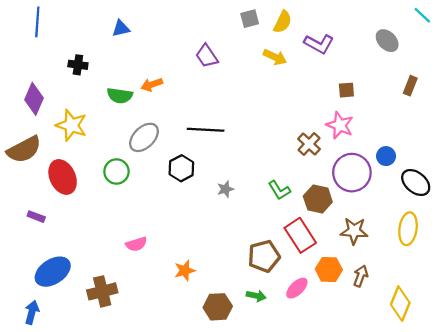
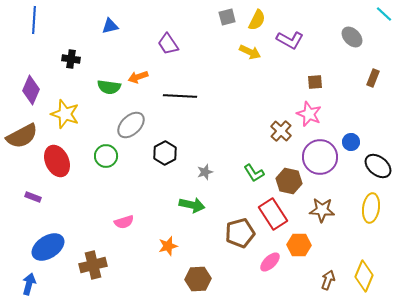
purple trapezoid: (207, 56) -> (168, 44), moved
black line: (206, 130) -> (180, 96), moved
brown arrow: (361, 276) -> (328, 280), moved
green arrow: (256, 296) -> (192, 205), moved, size x1.4

